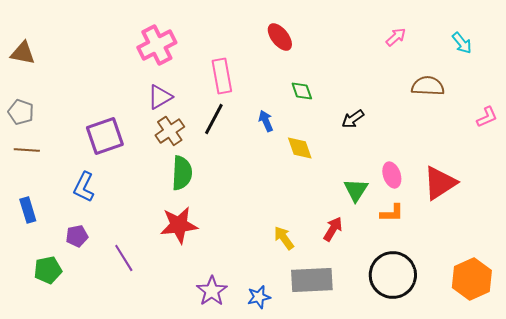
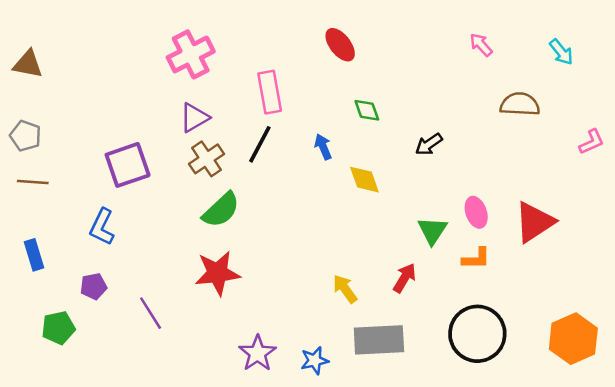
pink arrow: (396, 37) -> (481, 45), turned -90
green semicircle: (182, 173) -> (221, 210), turned 44

